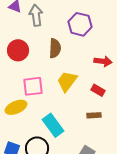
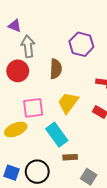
gray arrow: (36, 15) -> (28, 46), moved
brown rectangle: (94, 115) -> (70, 157), moved
cyan rectangle: (53, 125) -> (57, 135), moved

